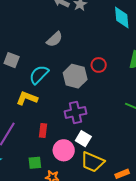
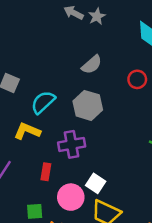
gray semicircle: (55, 39) -> (92, 65), moved
red circle: (99, 65) -> (137, 79), moved
purple cross: (75, 112) -> (72, 144), moved

